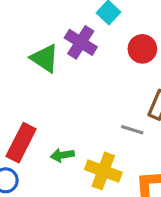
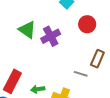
purple cross: (81, 42) -> (51, 36), moved, turned 30

